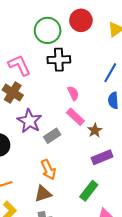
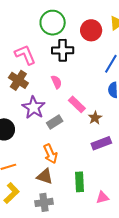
red circle: (81, 20) -> (91, 30), moved
pink semicircle: (73, 93) -> (56, 82), moved
green rectangle: (89, 191) -> (80, 182), moved, turned -42
brown triangle: (43, 194) -> (45, 176), turned 36

